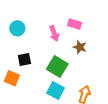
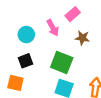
pink rectangle: (75, 24) -> (73, 14), turned -48
cyan circle: (17, 28) -> (26, 35), moved

